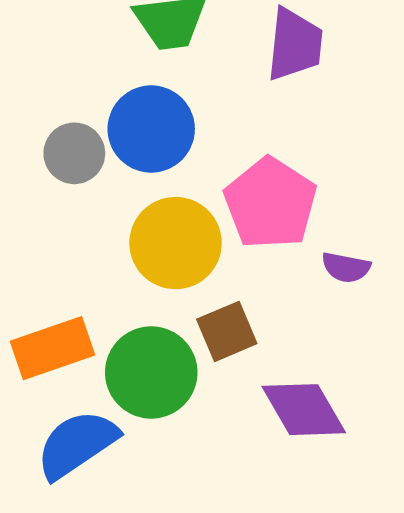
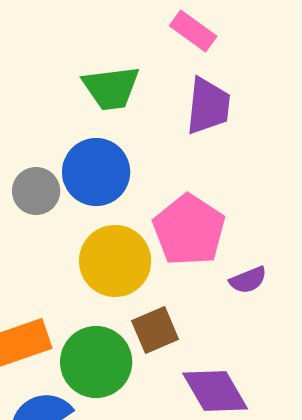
purple semicircle: (346, 267) -> (248, 280), turned -33

